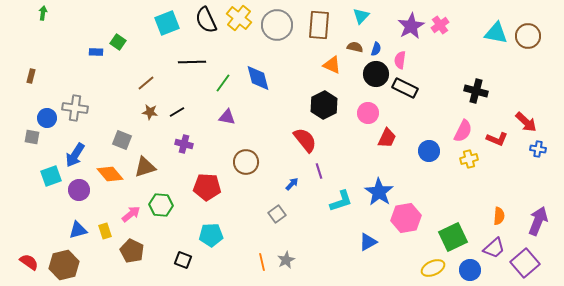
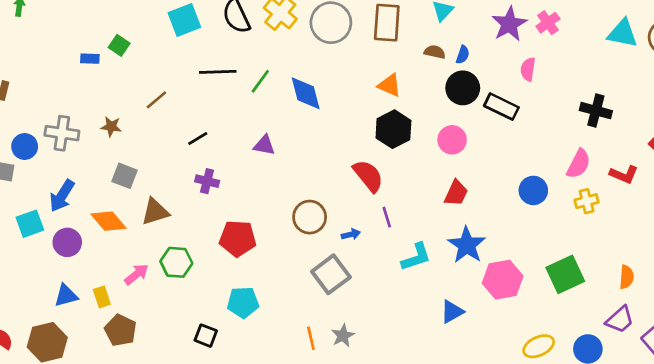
pink semicircle: (400, 60) -> (528, 69), moved
orange triangle: (332, 65) -> (389, 85), moved
green line: (223, 83) -> (260, 81), moved
brown star: (150, 112) -> (111, 127), moved
red trapezoid: (387, 138) -> (456, 193), moved
brown circle: (246, 162) -> (310, 217), moved
blue arrow: (292, 184) -> (351, 234), turned 32
gray square: (277, 214) -> (331, 274), size x1.6
green square: (453, 237) -> (565, 274), moved
brown pentagon: (132, 251) -> (120, 330), moved

